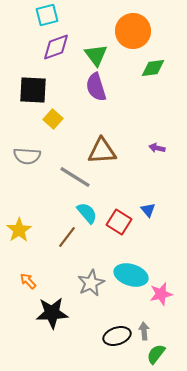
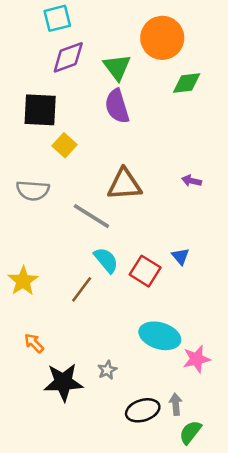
gray star: (91, 283) -> (107, 370), moved, size x0.6

